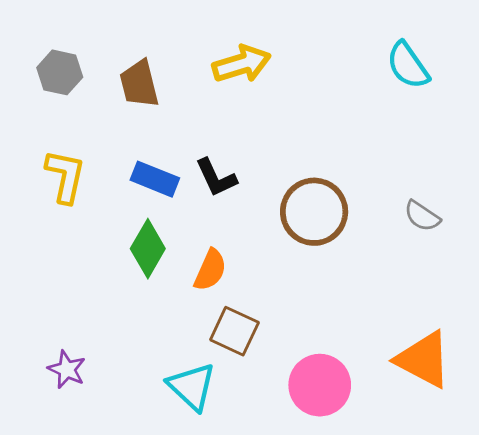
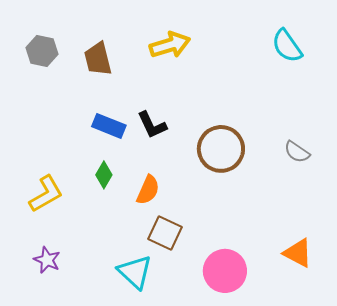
yellow L-shape: (65, 176) -> (46, 194), moved, turned 48
green diamond: (148, 249) -> (104, 175), size x0.7
orange triangle: (423, 360) -> (298, 253), size x0.7

